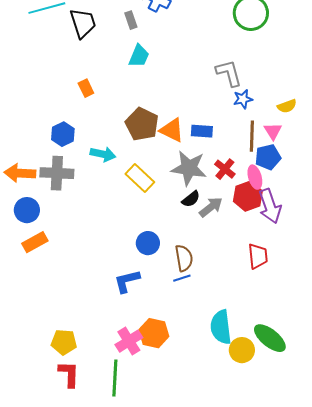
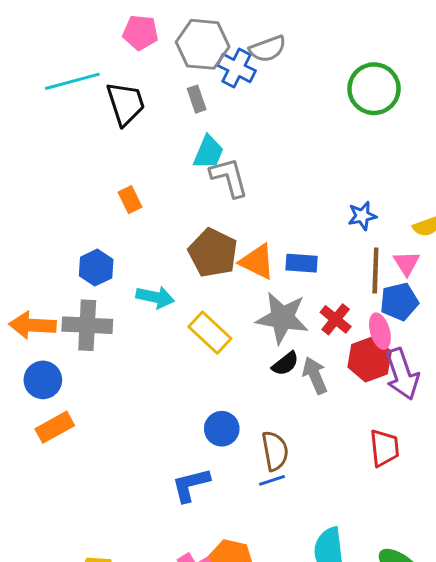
gray L-shape: (229, 73) -> (229, 177), moved
gray arrow: (211, 207) -> (315, 375), turned -75

